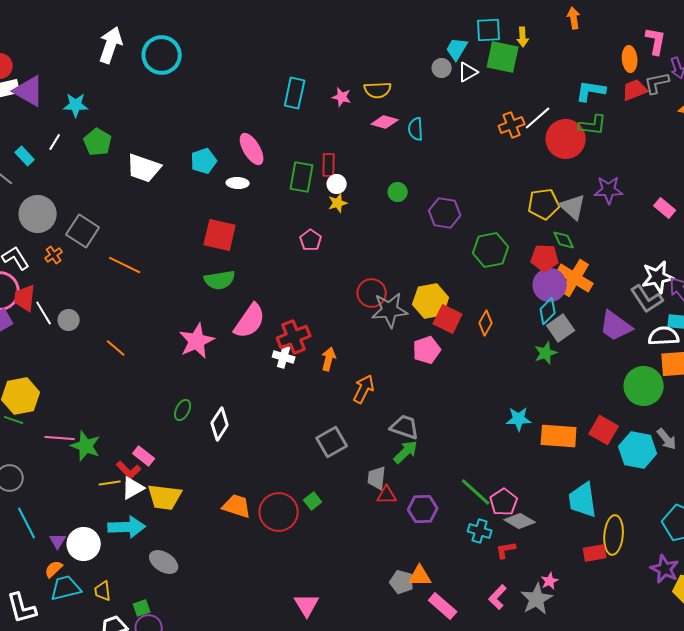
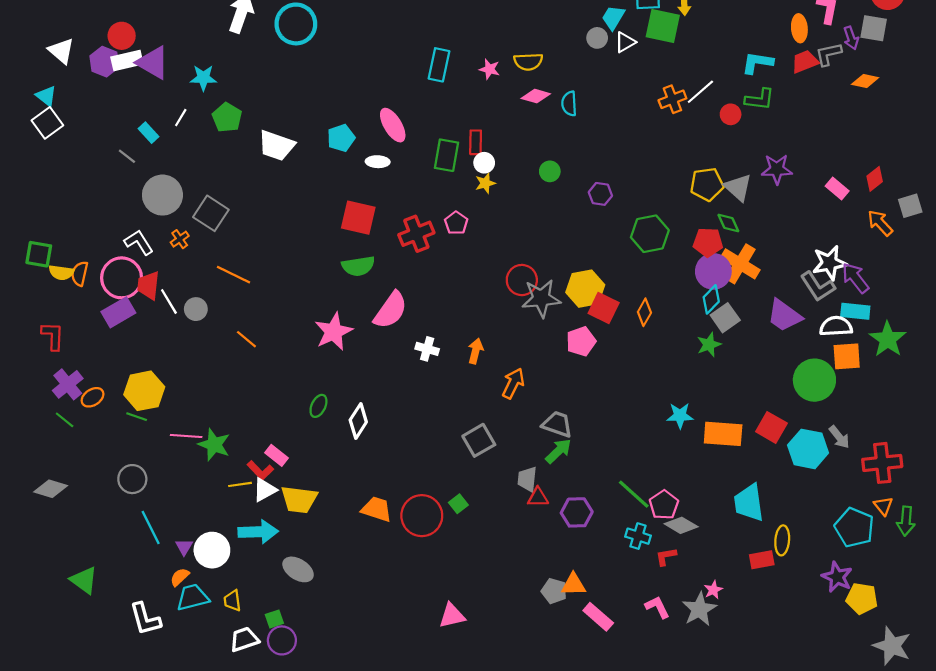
red circle: (566, 139) -> (731, 114), size x0.5
purple hexagon: (445, 213) -> (600, 194), size x0.7
orange line: (125, 265) -> (233, 275), moved
red cross: (294, 337) -> (416, 234), moved
yellow ellipse: (614, 535) -> (782, 540), size x0.7
pink L-shape: (498, 597) -> (657, 607), turned 110
pink triangle: (307, 605) -> (452, 616), turned 48

